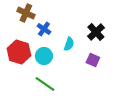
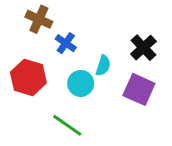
cyan circle: (44, 56) -> (81, 83), moved
purple square: (93, 60) -> (139, 89), size x1.5

